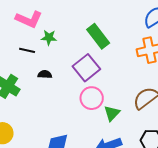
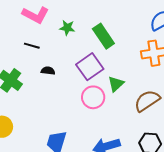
green star: (49, 38) -> (67, 28), moved
green triangle: (112, 113) -> (116, 84), moved

